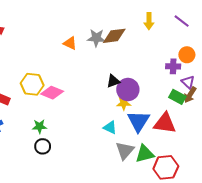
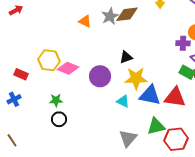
gray star: (96, 38) -> (110, 16), turned -30
purple circle: (128, 90) -> (100, 76), moved
yellow star: (124, 103) -> (136, 78), size x1.6
blue triangle: (138, 121) -> (150, 95), turned -50
gray triangle: (125, 151) -> (128, 138), moved

